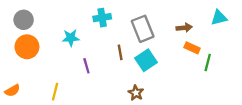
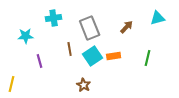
brown arrow: (184, 28) -> (127, 27), turned -40
orange rectangle: (192, 48) -> (114, 56), moved, turned -32

